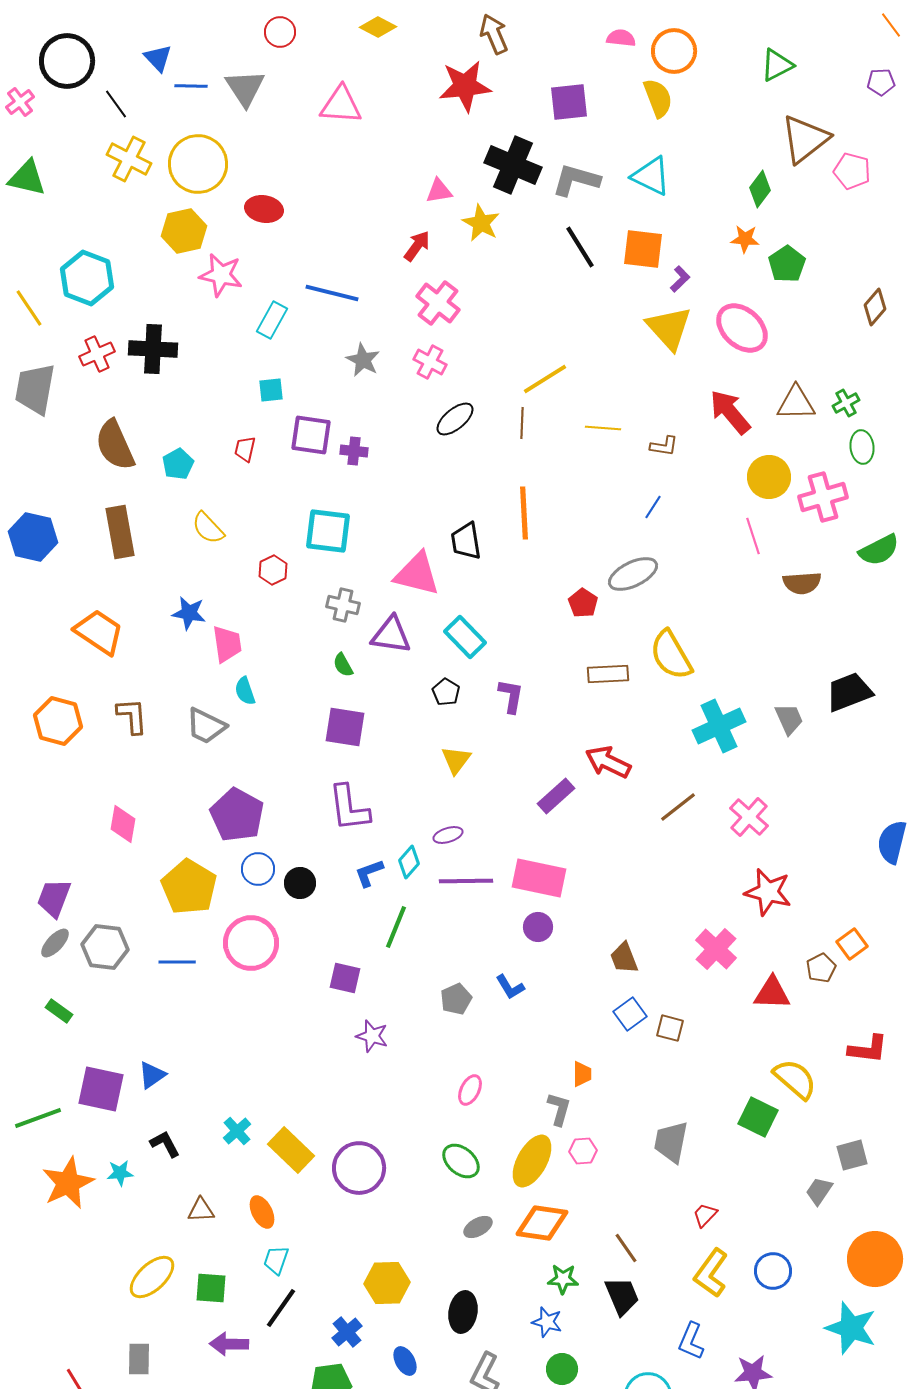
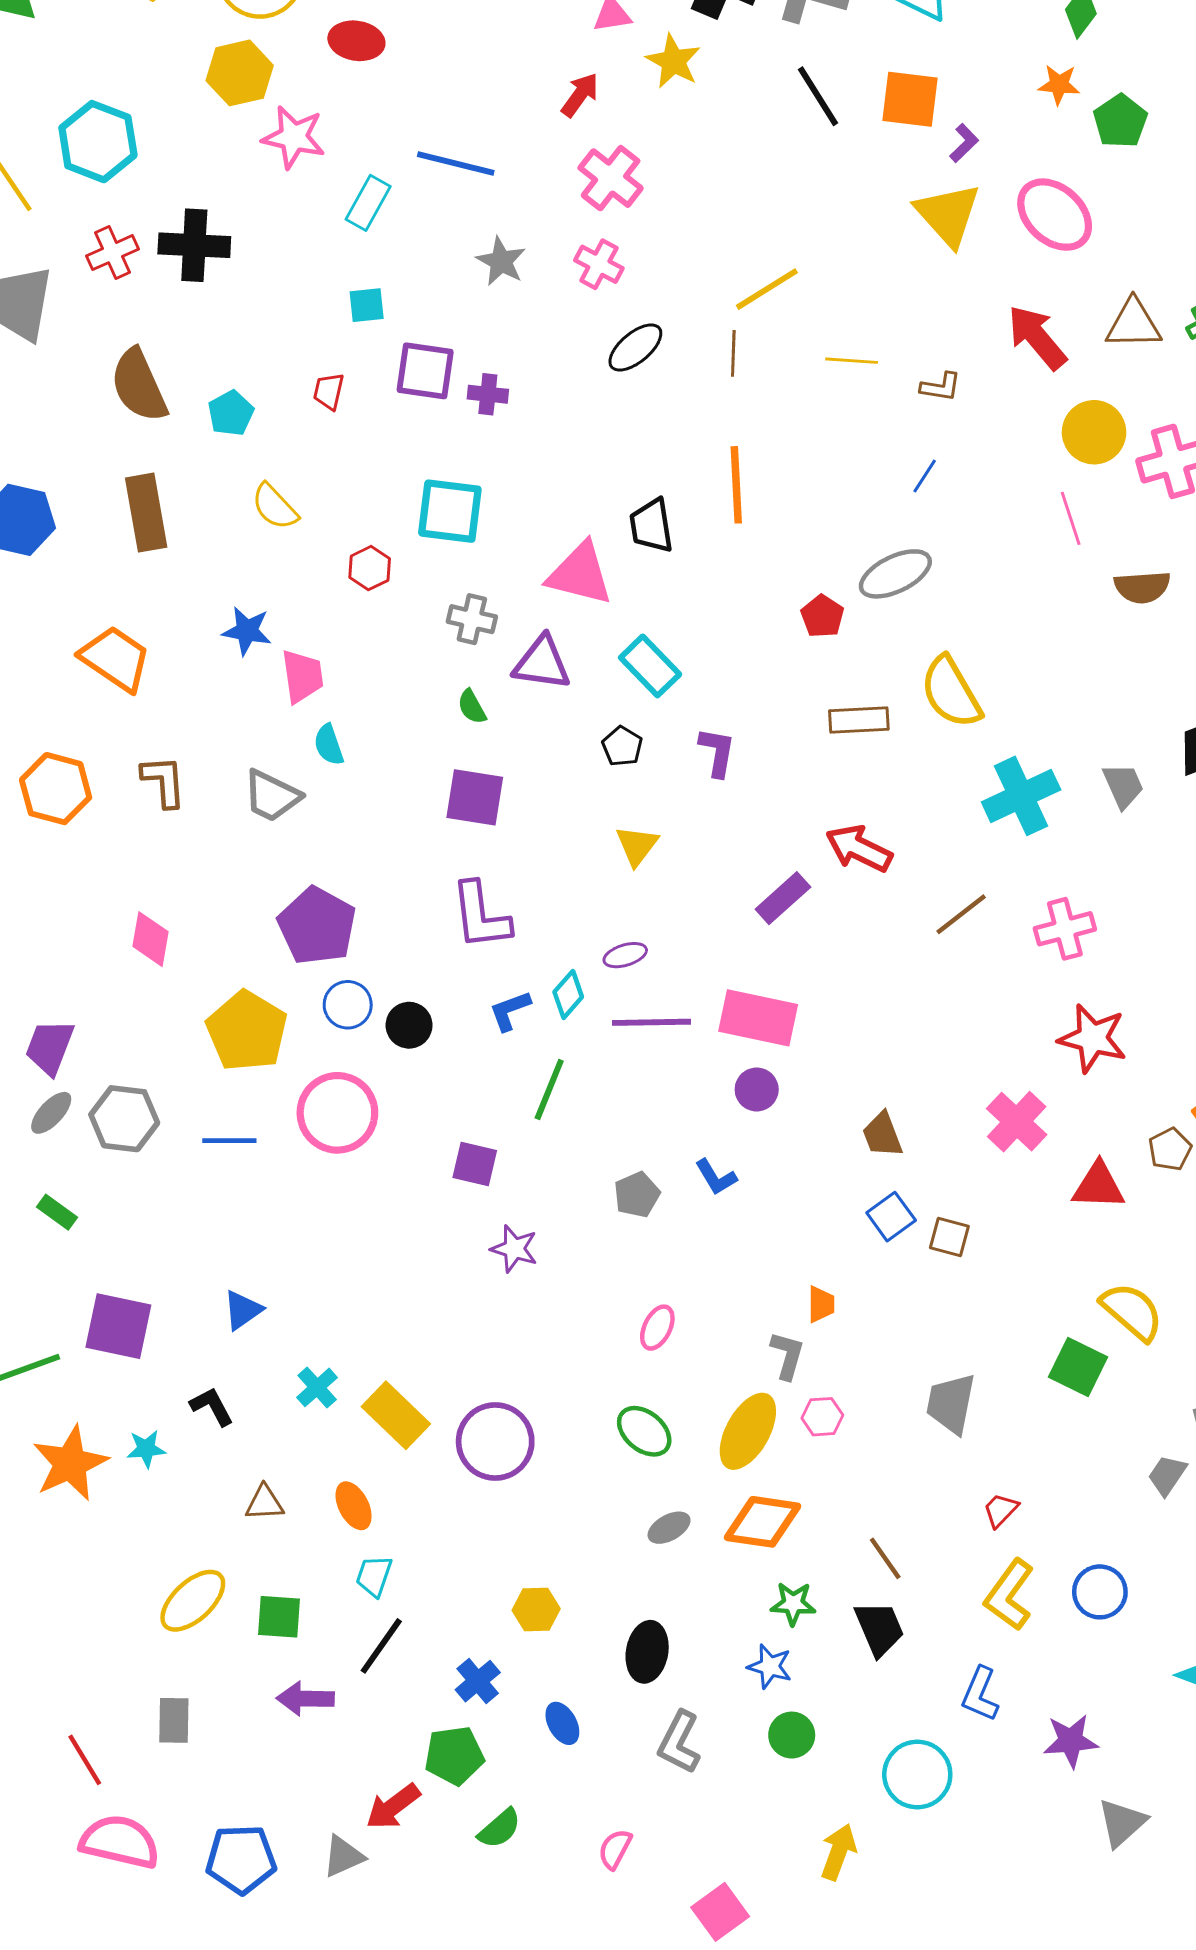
pink cross: (749, 817) -> (1065, 929), turned 33
blue triangle: (152, 1075) -> (243, 1310), moved
yellow hexagon: (387, 1283) -> (536, 1609), size x0.7

